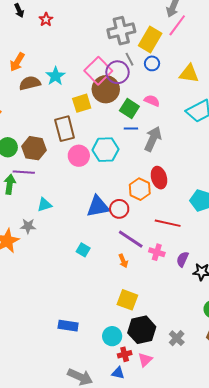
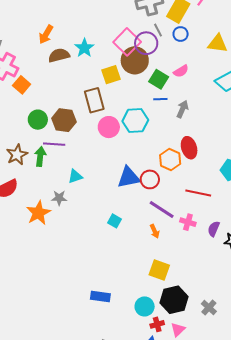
pink semicircle: (152, 101) -> (181, 71), turned 126
gray arrow: (153, 139) -> (182, 109), size x0.7

